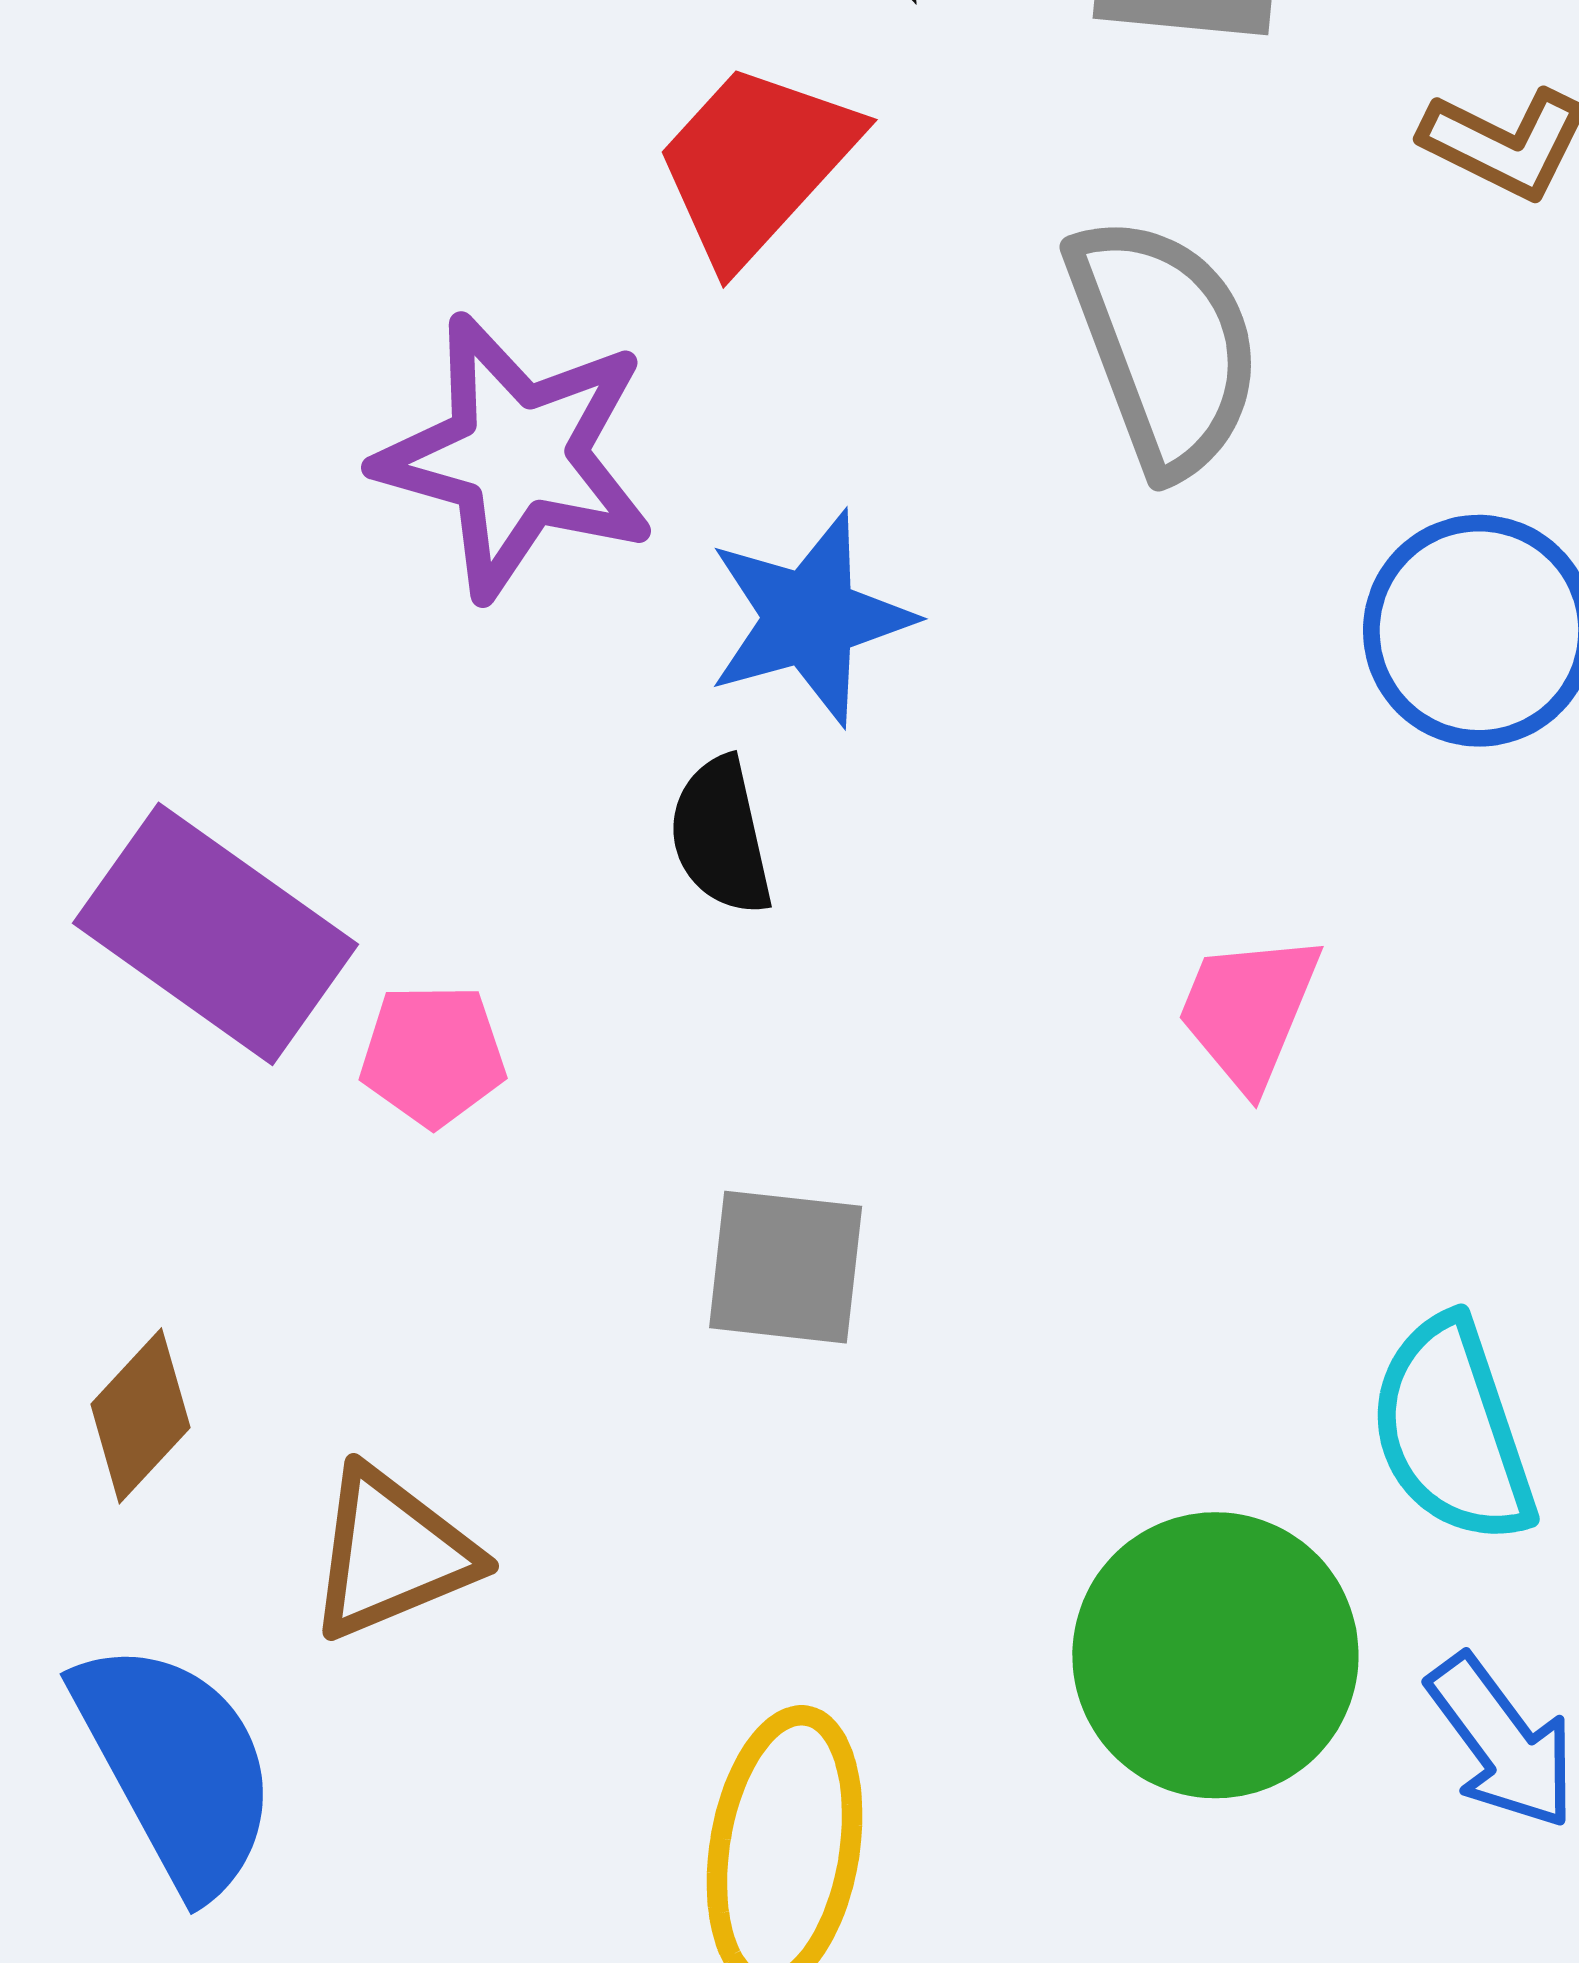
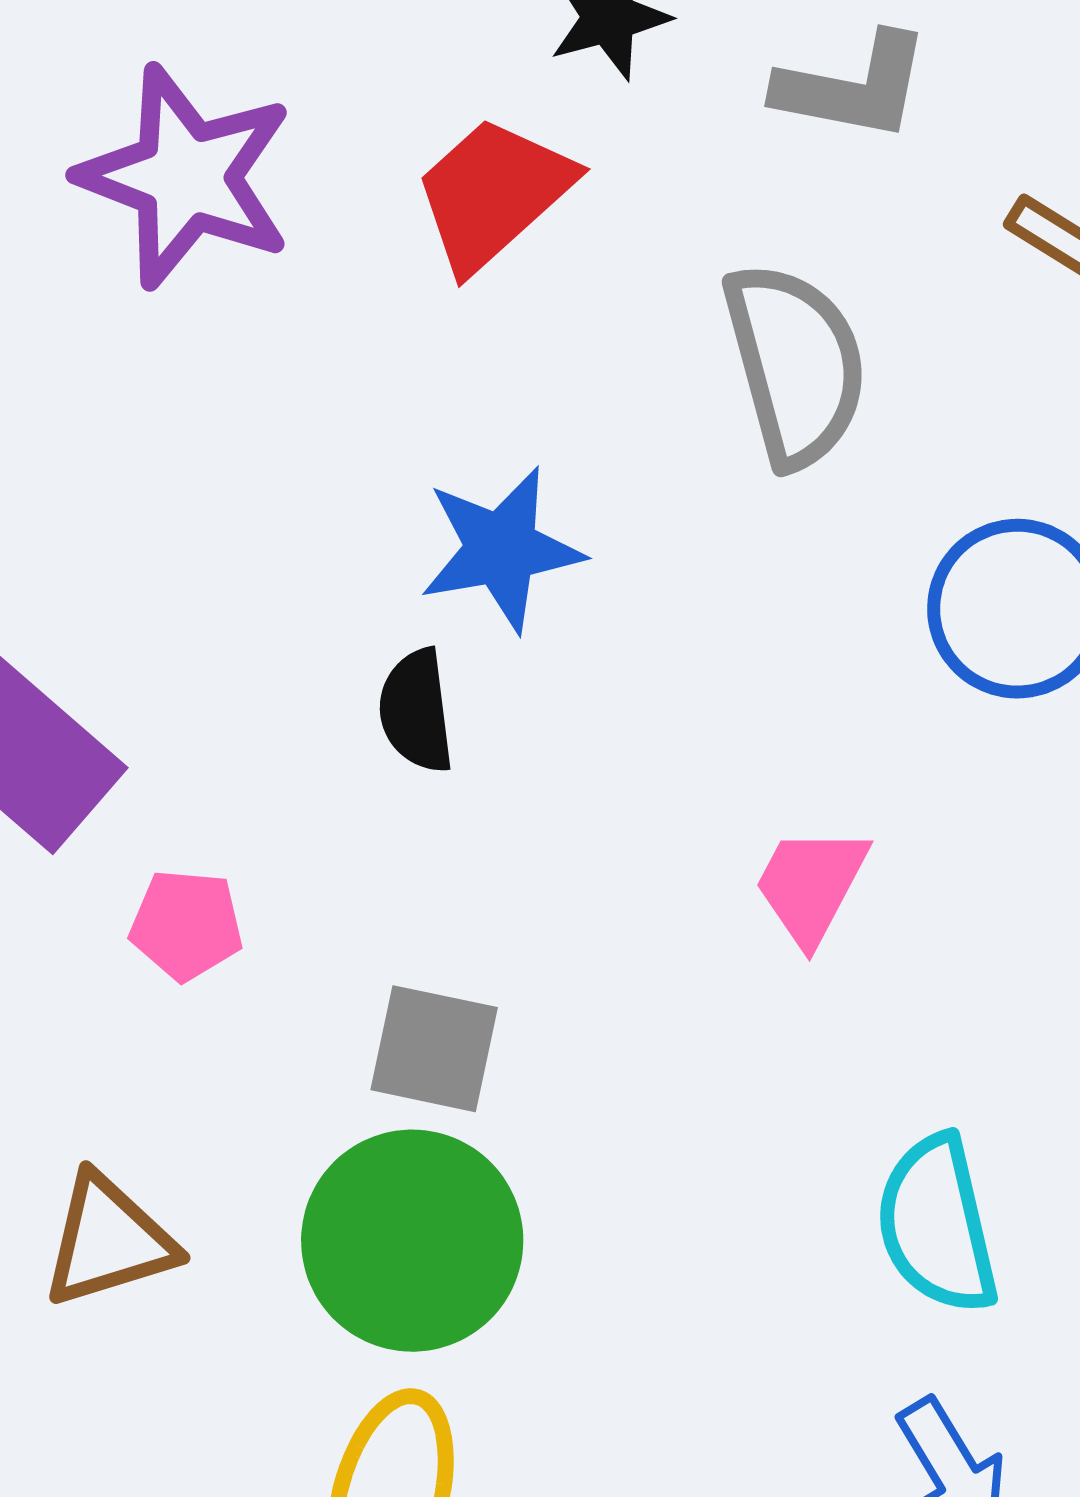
purple star: (516, 456) -> (186, 177), moved
pink pentagon: (433, 1055) -> (186, 925), moved
green circle: (1215, 1655) -> (412, 1241), moved

